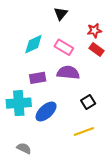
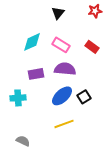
red star: (94, 31) -> (95, 11), moved
cyan cross: (19, 103) -> (18, 98), size x0.7
blue ellipse: (46, 111) -> (62, 96), moved
yellow line: (84, 131) -> (64, 124), moved

